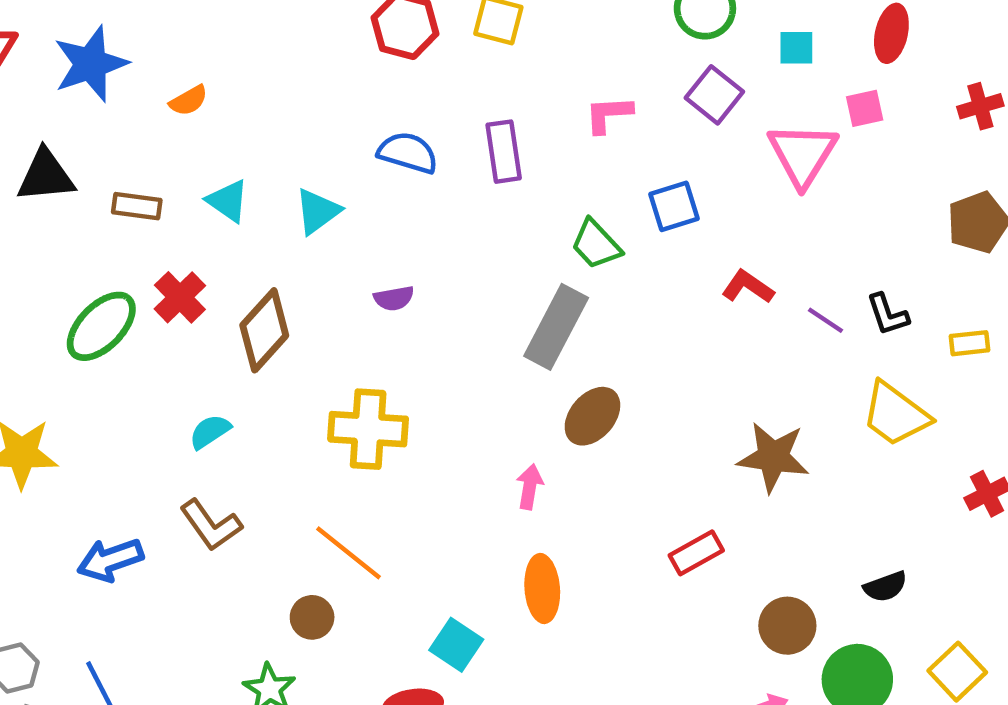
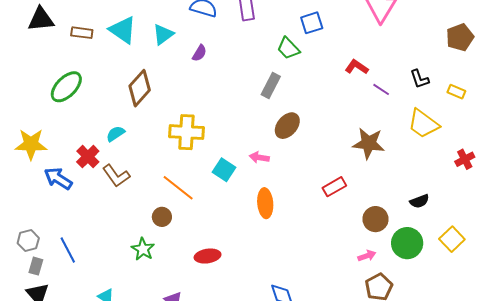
cyan triangle: (228, 201) -> (123, 30), size x1.4
blue square: (674, 206) -> (312, 23), moved
red cross: (180, 297) -> (88, 157), moved
purple semicircle: (394, 298) -> (199, 53), moved, turned -48
purple line: (825, 320) -> (381, 89), moved
gray rectangle: (556, 327) -> (271, 86), size x0.7
yellow rectangle: (969, 343) -> (456, 92), turned 30
pink arrow: (530, 487) -> (259, 157), turned -90
blue arrow: (110, 560) -> (58, 178), moved, turned 52
cyan square: (456, 645) -> (224, 170), moved

